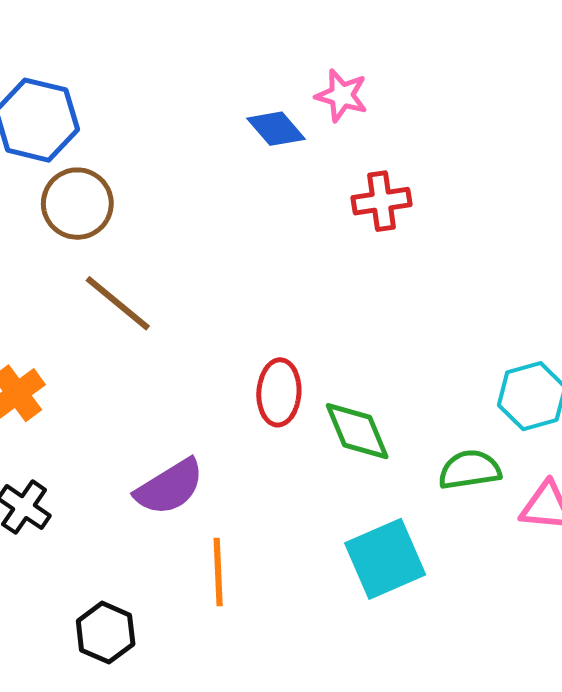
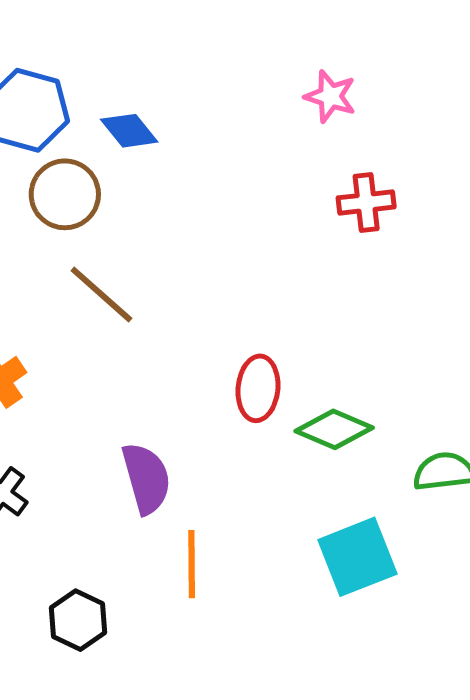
blue diamond: (276, 129) -> (129, 131), moved
green diamond: (357, 431) -> (334, 429), turned -46
purple semicircle: (169, 487) -> (146, 478), turned -76

